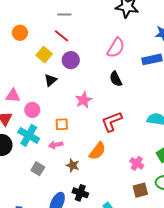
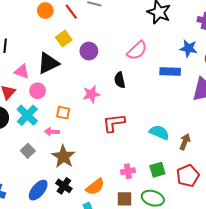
red line: (61, 36) -> (71, 12), moved
black semicircle: (116, 79) -> (120, 80), moved
black triangle: (51, 80) -> (48, 63), moved, size x1.6
orange semicircle: (97, 151) -> (95, 187), moved
pink cross: (137, 163) -> (128, 171), turned 32
brown star: (73, 165) -> (63, 157), size x1.6

